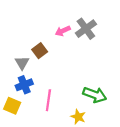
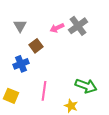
gray triangle: (22, 63) -> (20, 26), moved
blue cross: (24, 85) -> (21, 64), moved

